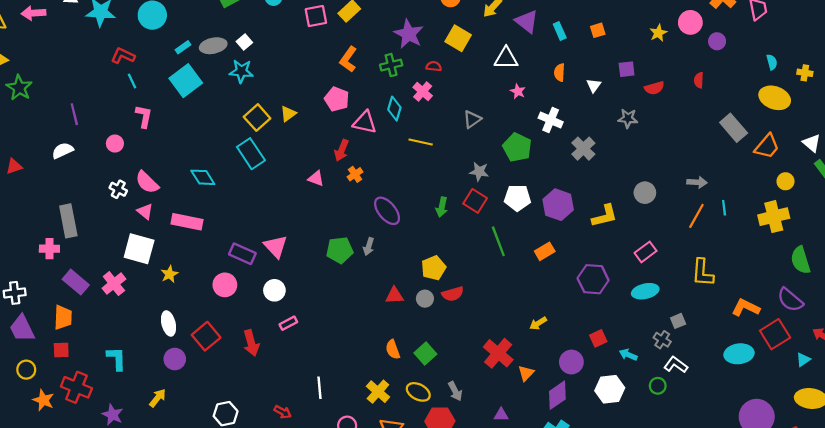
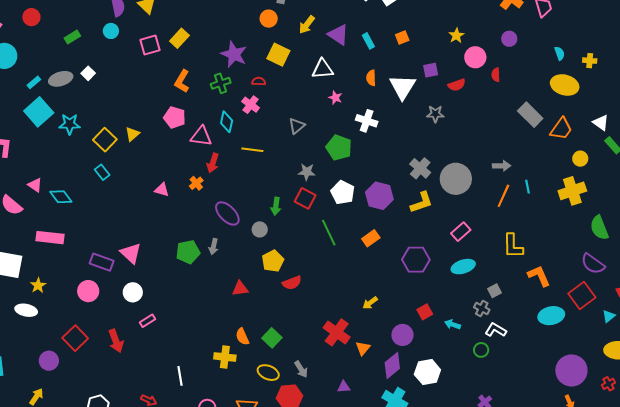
pink circle: (690, 22) -> (475, 57), moved
cyan star: (241, 71) -> (70, 124), moved
white triangle: (594, 85) -> (403, 87), size x2.0
gray cross: (583, 149) -> (420, 168), moved
red arrow: (342, 150) -> (213, 163), moved
cyan rectangle: (251, 154) -> (102, 172), size x0.6
gray circle: (645, 193) -> (456, 179), size x1.6
white pentagon: (517, 198) -> (343, 192), turned 30
pink triangle: (145, 211) -> (35, 185), moved
gray circle: (425, 299) -> (260, 229), moved
orange L-shape: (746, 308) -> (539, 276), moved, turned 45
white ellipse: (169, 323) -> (26, 310), moved, turned -60
white hexagon: (610, 389) -> (427, 372), moved
yellow cross: (378, 392) -> (225, 357), moved, turned -30

